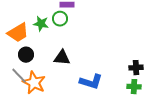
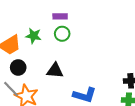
green circle: (60, 19) -> (62, 34), moved

